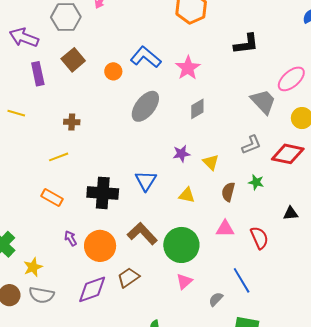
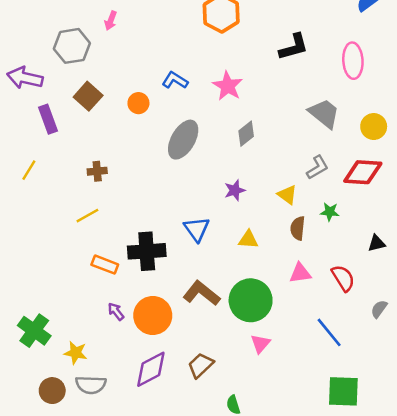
blue L-shape: (146, 57) -> (175, 80), size x0.7
pink ellipse: (291, 79) -> (353, 61), moved, turned -44
yellow line: (16, 113) -> (29, 170), turned -66
yellow triangle: (211, 162) -> (287, 195), moved
orange rectangle: (52, 198) -> (105, 265), moved
yellow star: (33, 267) -> (76, 353), turned -30
brown trapezoid: (128, 277) -> (201, 365), moved
gray semicircle: (216, 299) -> (379, 309), moved

